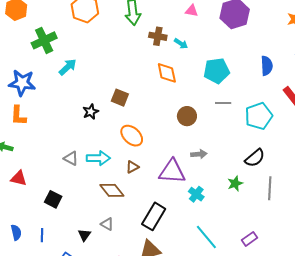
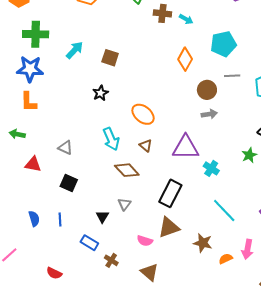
green cross: (44, 40) -> (36, 34), moved, turned 30
orange diamond: (167, 73) -> (185, 59), moved, turned 45
brown square: (120, 98) -> (110, 58), moved
brown circle: (187, 116) -> (207, 90), moved
gray arrow: (199, 154) -> (209, 114), moved
gray triangle: (71, 158) -> (65, 148), moved
cyan arrow: (98, 158) -> (111, 139), turned 70
brown triangle: (132, 167) -> (146, 146), turned -48
gray triangle: (107, 224) -> (124, 204), turned 40

